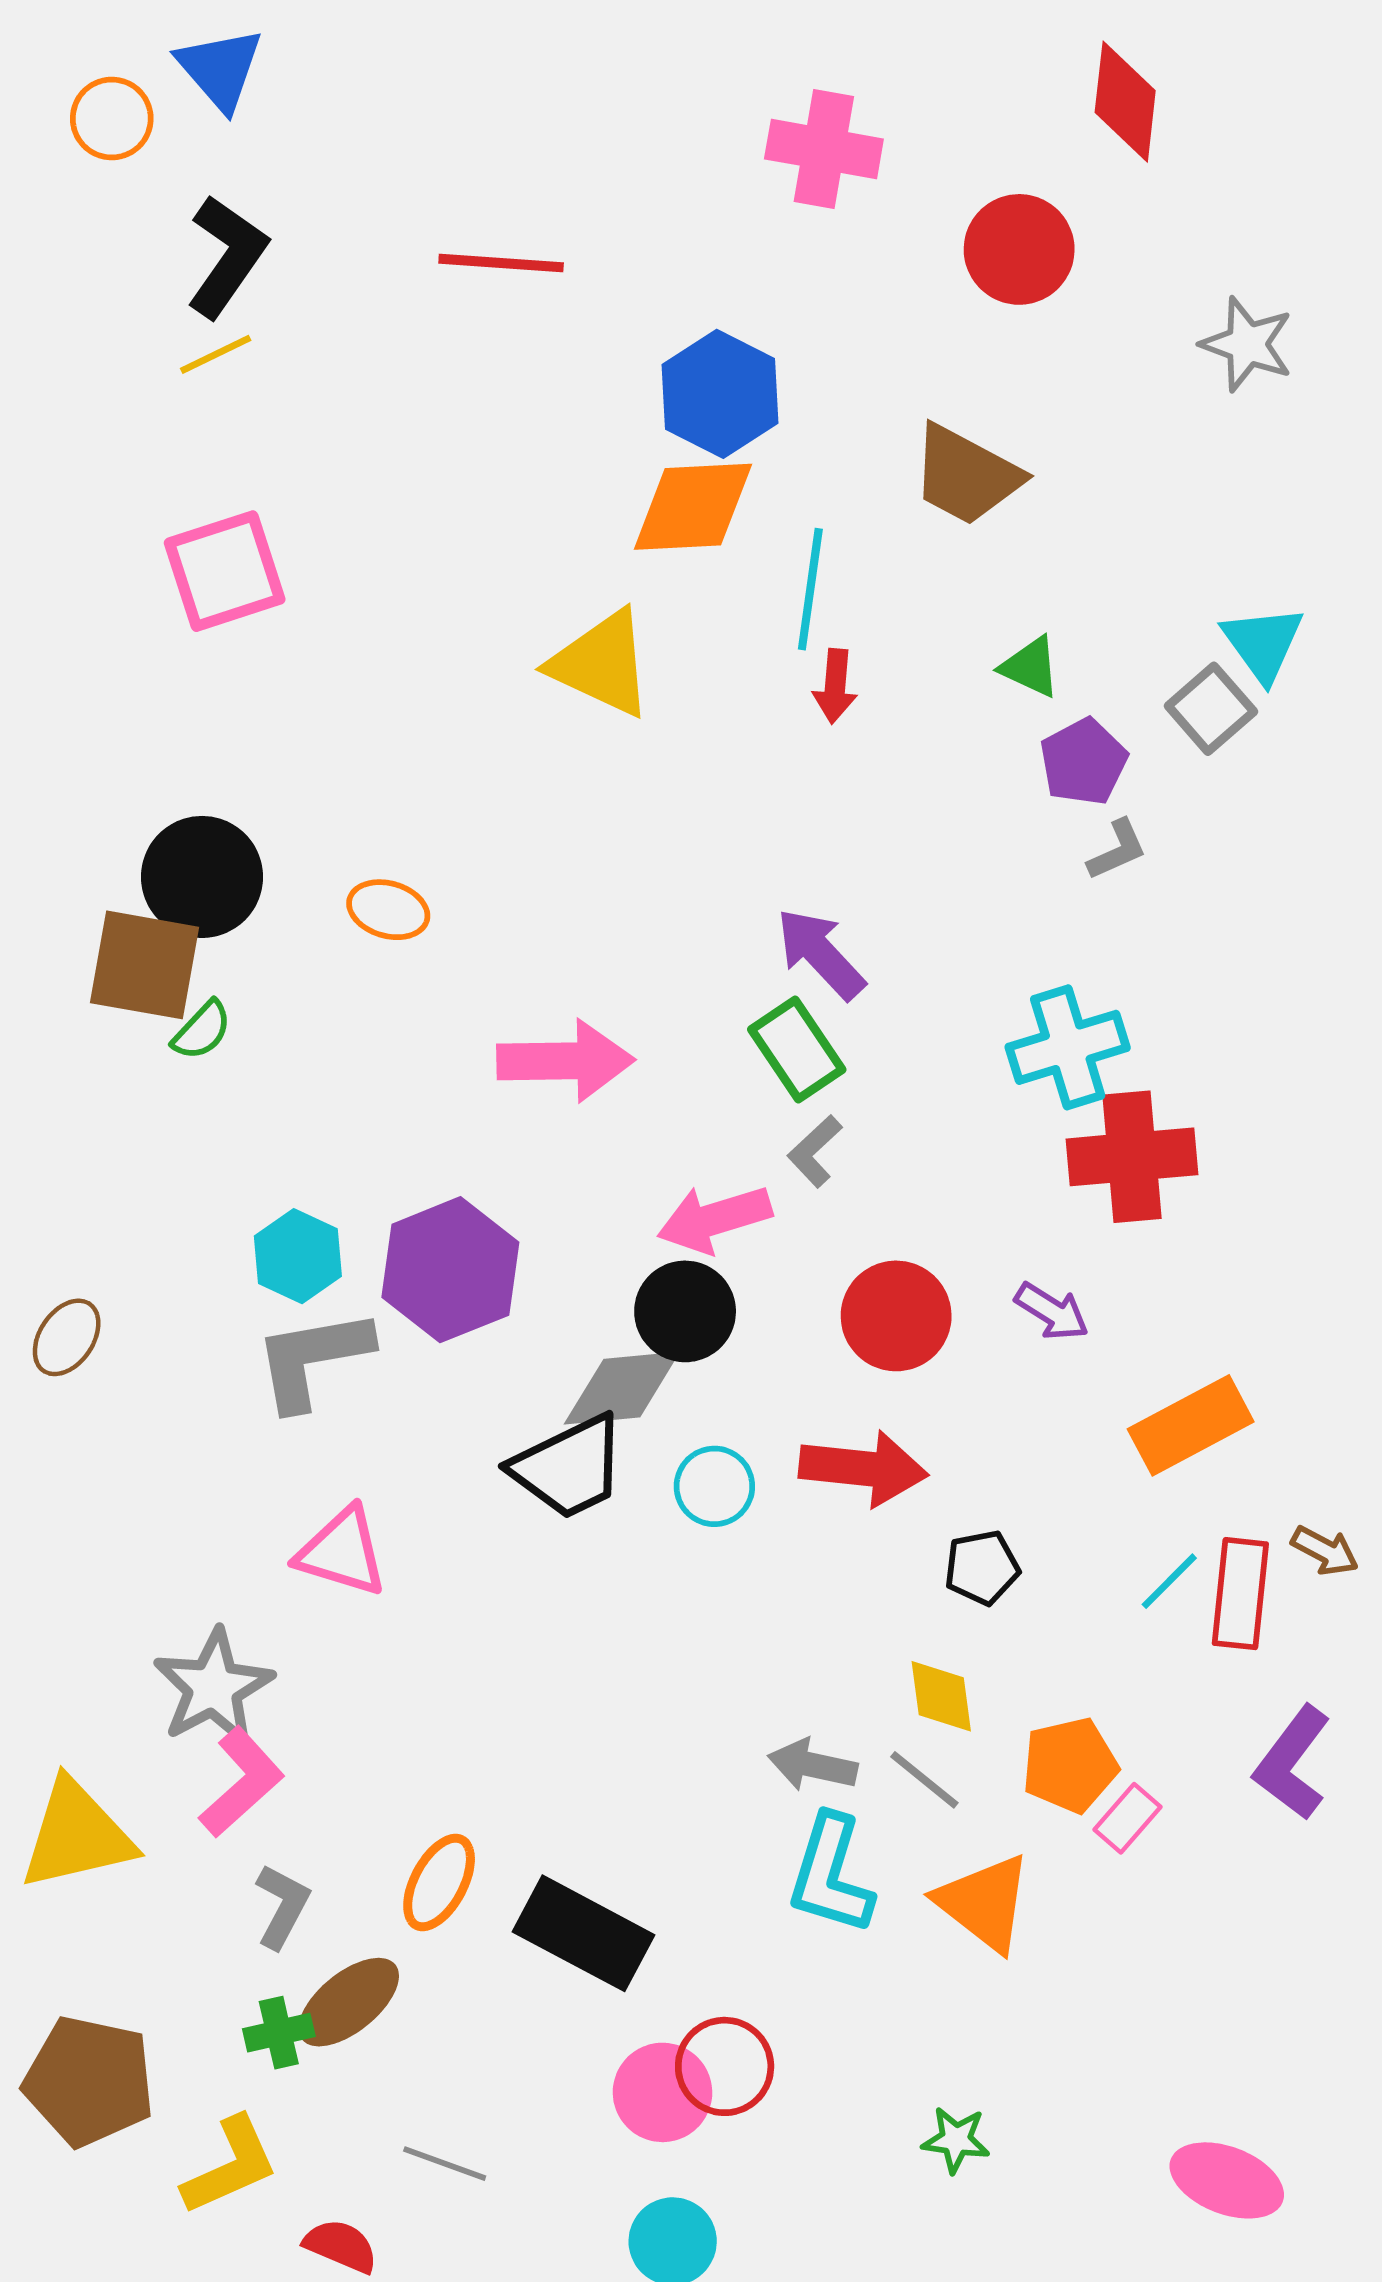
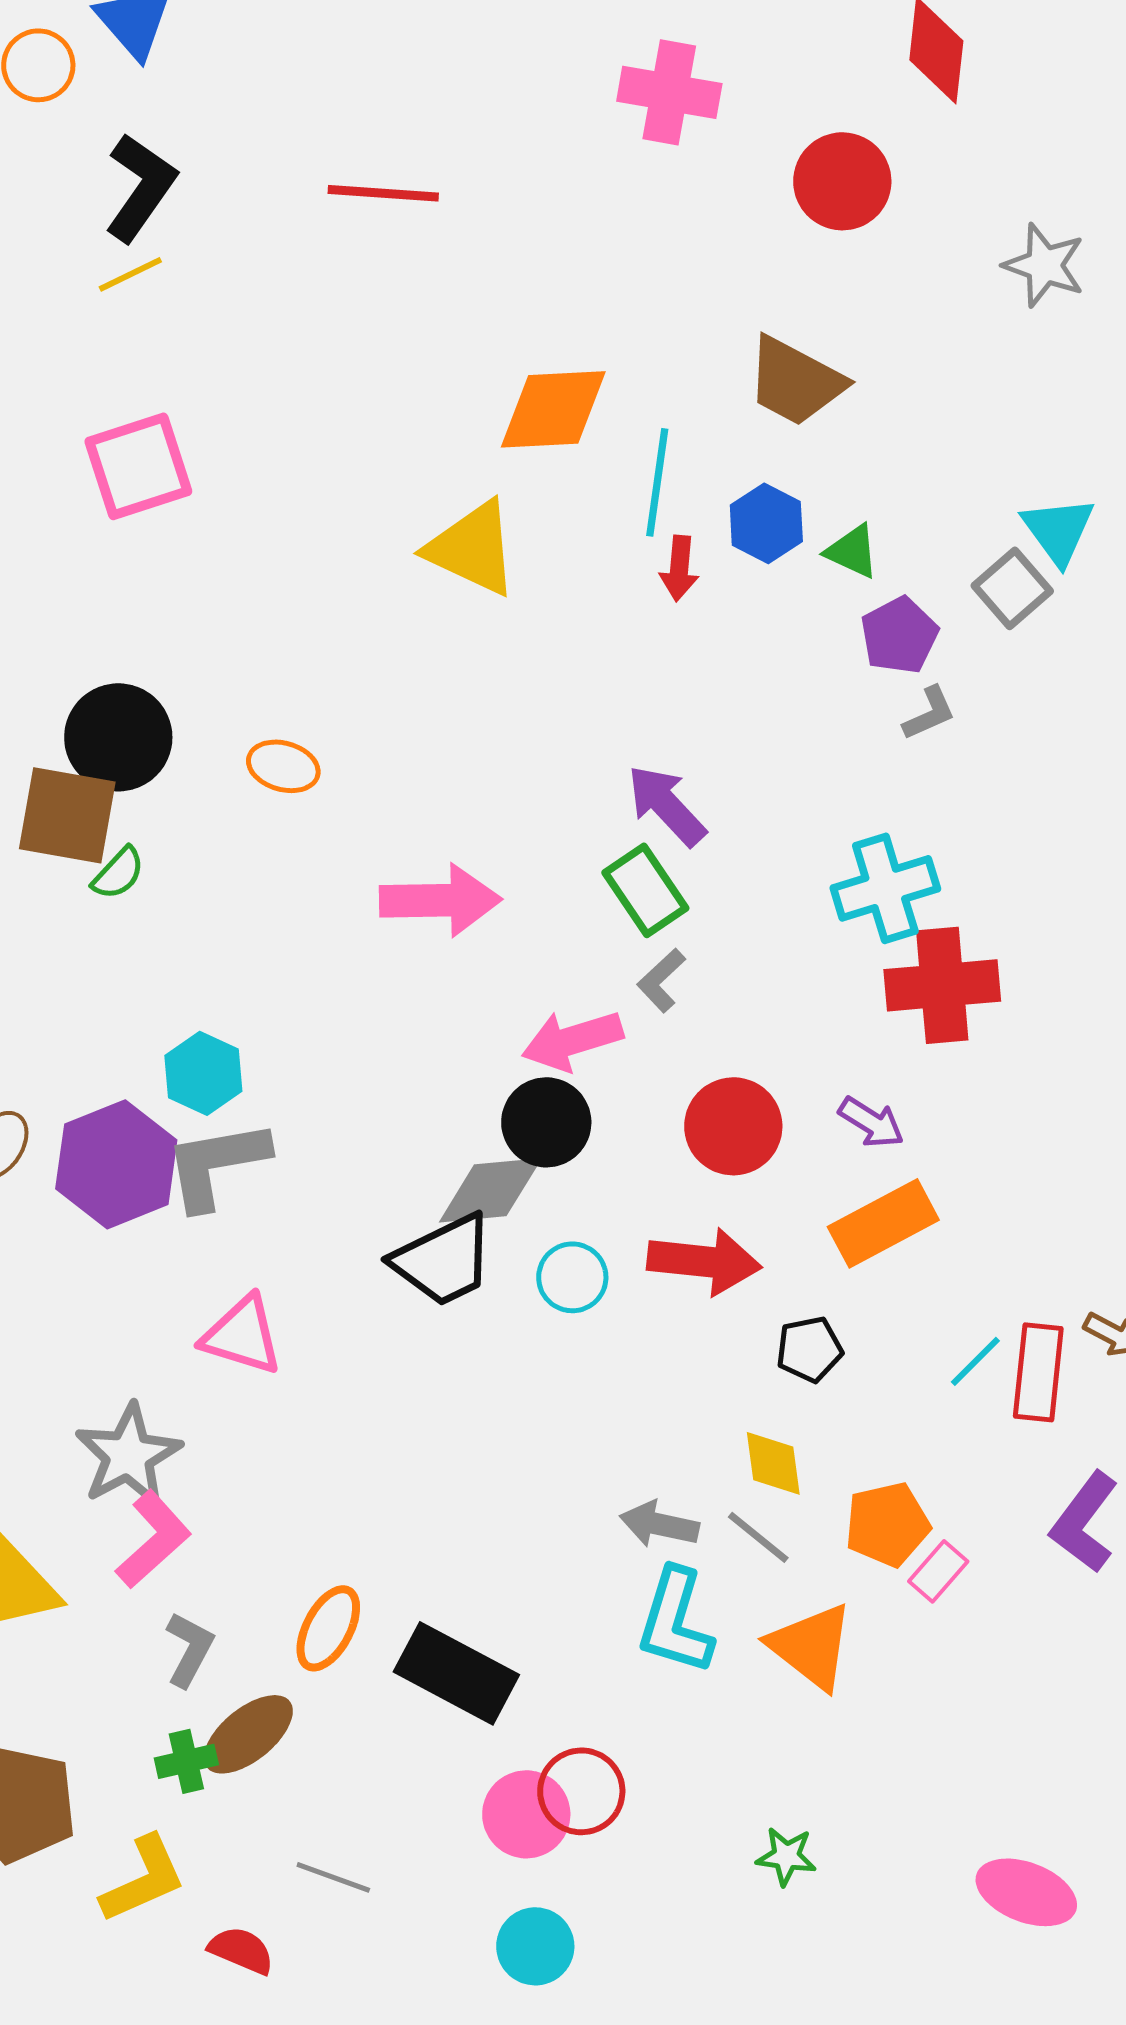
blue hexagon: (720, 394) -> (766, 523), moved, size x0.7
purple hexagon: (450, 1270) -> (116, 1164), moved
orange rectangle: (1191, 1425) -> (883, 1223), moved

